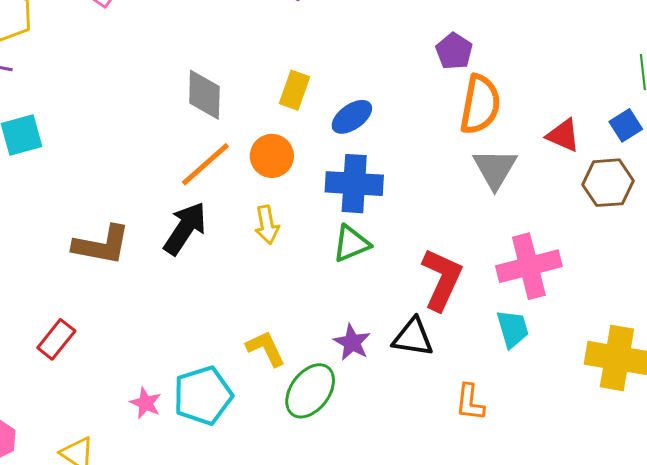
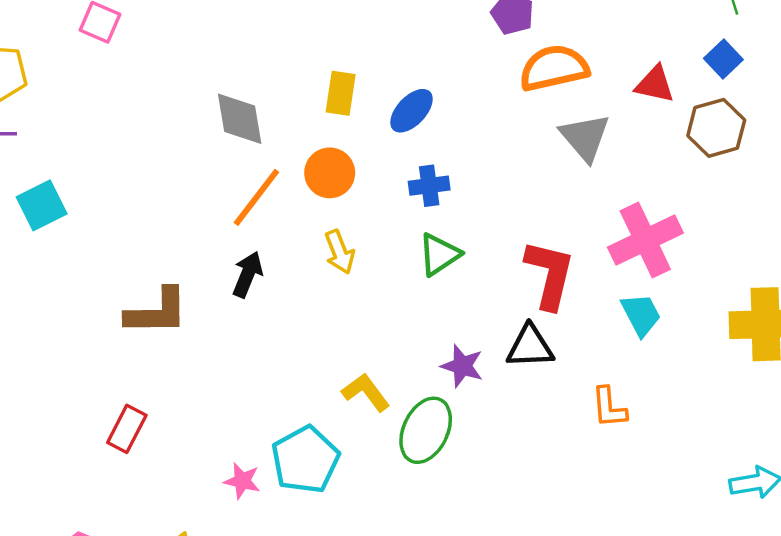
orange semicircle: (480, 105) -> (554, 68), turned -102
blue cross: (354, 184) -> (429, 186), size x0.6
black arrow: (185, 228) -> (248, 274), size x0.7

